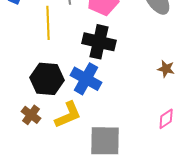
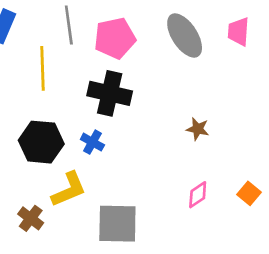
blue cross: (86, 79) -> (92, 142), size x0.6
brown cross: (31, 115) -> (31, 218), moved

